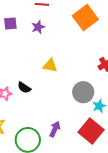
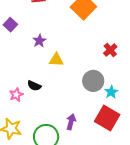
purple square: (10, 24) -> (10, 25), turned -32
purple star: (38, 27) -> (39, 41), moved

